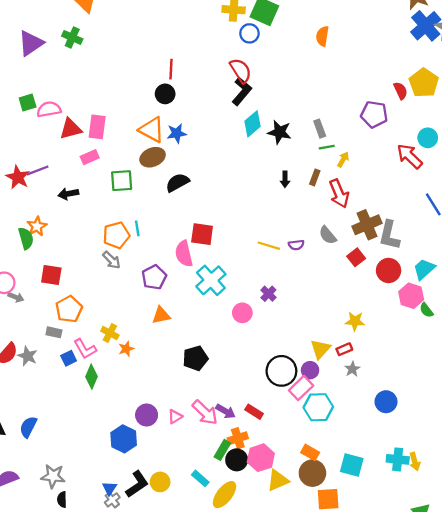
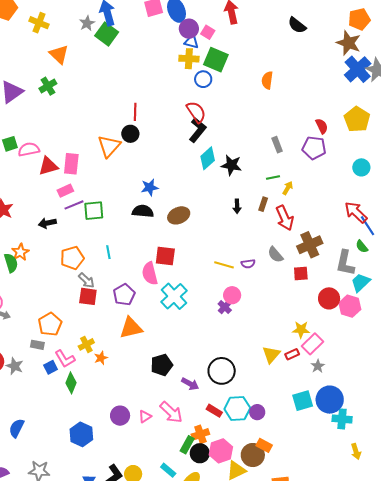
green cross: (72, 37) -> (48, 86), turned 36
red semicircle: (401, 91) -> (322, 126), moved
gray rectangle: (320, 129) -> (277, 145), moved
orange triangle: (152, 130) -> (109, 146), moved, turned 45
blue star: (177, 133) -> (150, 187), moved
red arrow: (410, 156) -> (356, 212), moved
brown ellipse: (153, 157) -> (179, 215), moved
purple line: (38, 170) -> (74, 205), moved
black semicircle: (177, 183) -> (143, 211), turned 35
orange pentagon: (116, 235) -> (72, 258), moved
gray L-shape: (389, 235) -> (345, 263), moved
red square: (356, 257) -> (301, 273), turned 35
red circle: (389, 270) -> (329, 298), moved
red square: (51, 275) -> (88, 296), moved
green semicircle: (426, 310) -> (362, 247), moved
pink circle: (242, 313) -> (232, 295), moved
orange triangle: (161, 315) -> (131, 328), size x1.4
yellow cross: (110, 333) -> (86, 344), turned 35
gray star: (352, 369) -> (318, 366), moved
purple circle: (310, 370) -> (257, 412), moved
black circle: (281, 371) -> (222, 371), moved
pink rectangle: (301, 388) -> (312, 344), moved
blue circle: (386, 402) -> (330, 400), size x1.4
cyan hexagon: (318, 407) -> (237, 408), moved
purple arrow: (226, 411) -> (190, 384), moved
blue hexagon: (124, 439) -> (81, 434), moved
cyan cross: (398, 459) -> (342, 419), moved
cyan square: (352, 465) -> (303, 401), moved, turned -30
brown circle: (312, 473) -> (253, 455), moved

